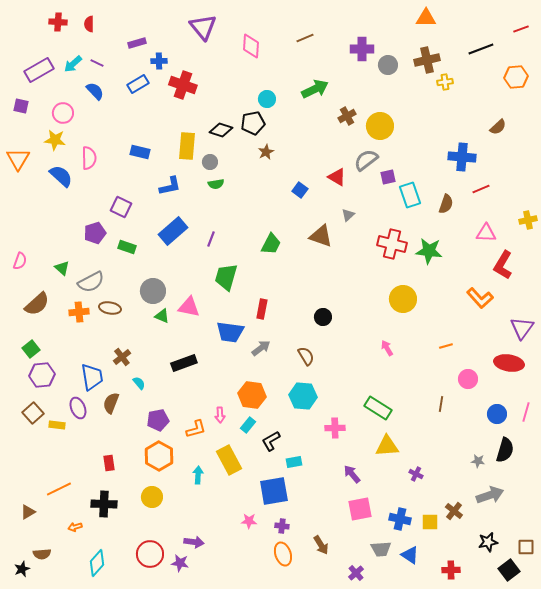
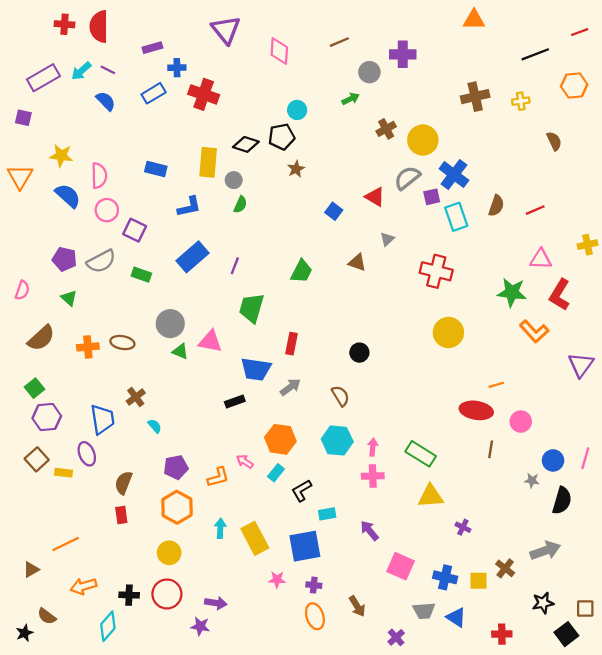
red semicircle: (89, 24) -> (99, 27), size x1.8
brown cross: (427, 60) -> (475, 97), moved
gray circle: (388, 65) -> (369, 72), moved
yellow cross: (445, 82) -> (521, 101), moved
green arrow: (315, 89) -> (351, 99), size x0.6
pink circle: (63, 113) -> (107, 210), moved
brown semicircle: (498, 127) -> (554, 141), turned -72
blue cross: (462, 157) -> (454, 175), moved, turned 32
green semicircle: (216, 184) -> (240, 205), turned -56
brown semicircle: (446, 204) -> (496, 206), moved
purple pentagon: (95, 233) -> (65, 259), moved, turned 30
brown triangle: (321, 236) -> (357, 262), size x0.7
green star: (429, 251) -> (512, 292), moved
gray semicircle: (91, 282) -> (101, 261), moved
pink arrow: (387, 348) -> (373, 447), moved, turned 35
black rectangle: (184, 363) -> (235, 401), moved, size x0.7
red ellipse: (509, 363) -> (476, 410), moved
brown semicircle: (111, 403) -> (124, 483), moved
pink arrow: (220, 415) -> (245, 462), turned 126
yellow rectangle: (229, 460) -> (255, 538), moved
gray star: (478, 461) -> (532, 480), moved
purple arrow: (352, 474) -> (369, 531), moved
black cross: (104, 504) -> (129, 595), moved, size x0.7
pink square: (360, 509) -> (401, 566), turned 35
orange arrow: (75, 527) -> (83, 586), size x1.6
brown semicircle: (42, 554) -> (47, 616), turned 42
red circle: (150, 554) -> (167, 594), moved

